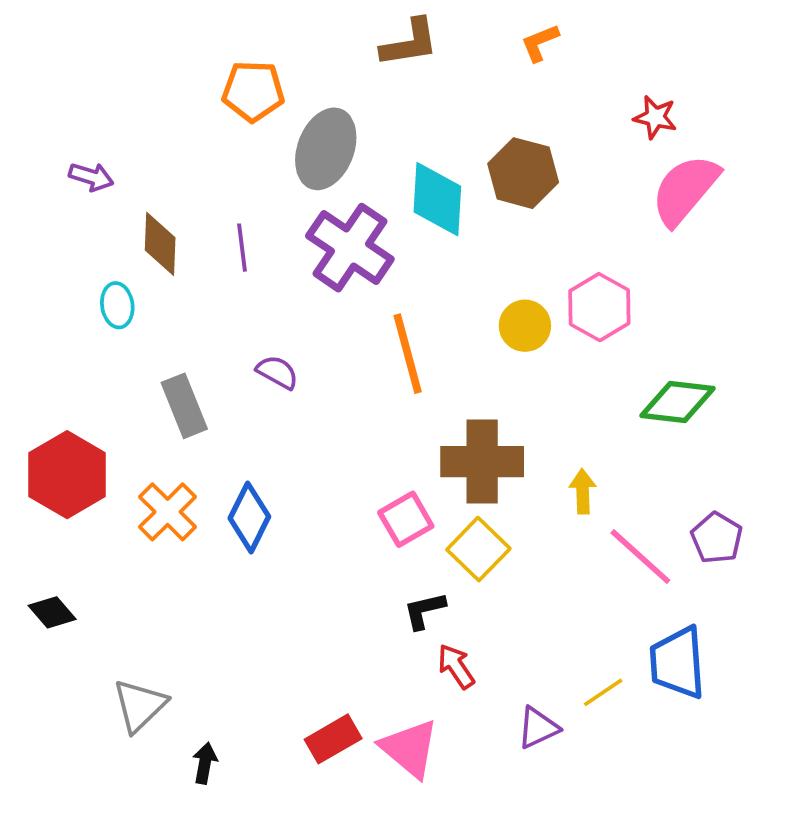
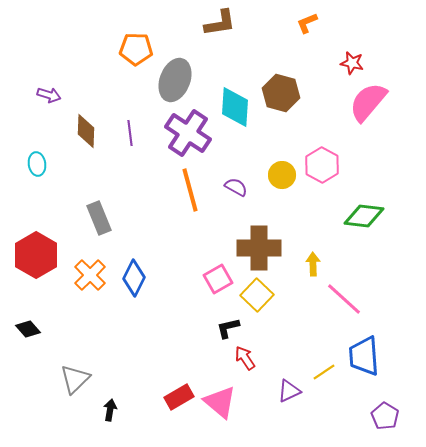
orange L-shape: (540, 43) -> (307, 23), moved
cyan ellipse: (117, 305) -> (37, 164), moved
orange line: (408, 354) -> (190, 190), moved
purple semicircle: (277, 372) -> (236, 187), moved
purple pentagon: (717, 538) -> (385, 416), moved

